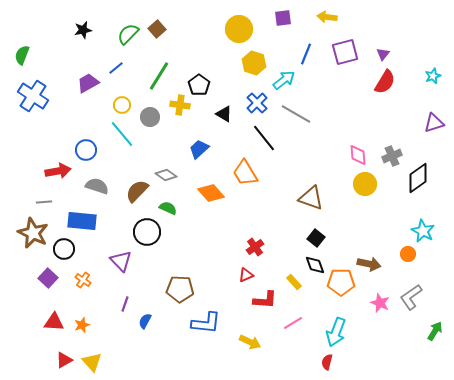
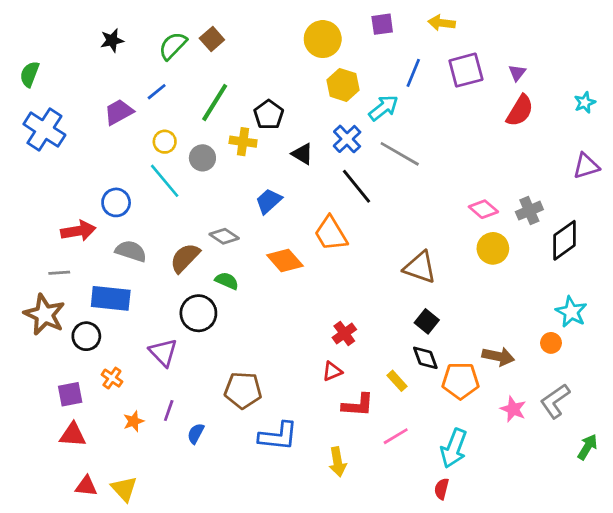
pink diamond: (358, 155) -> (483, 209), turned -45
purple square: (48, 278) -> (70, 394), moved, turned 36
orange star: (82, 325) -> (134, 421), moved
yellow arrow: (250, 342) -> (338, 462), turned 55
red triangle: (64, 360) -> (86, 486), turned 36

